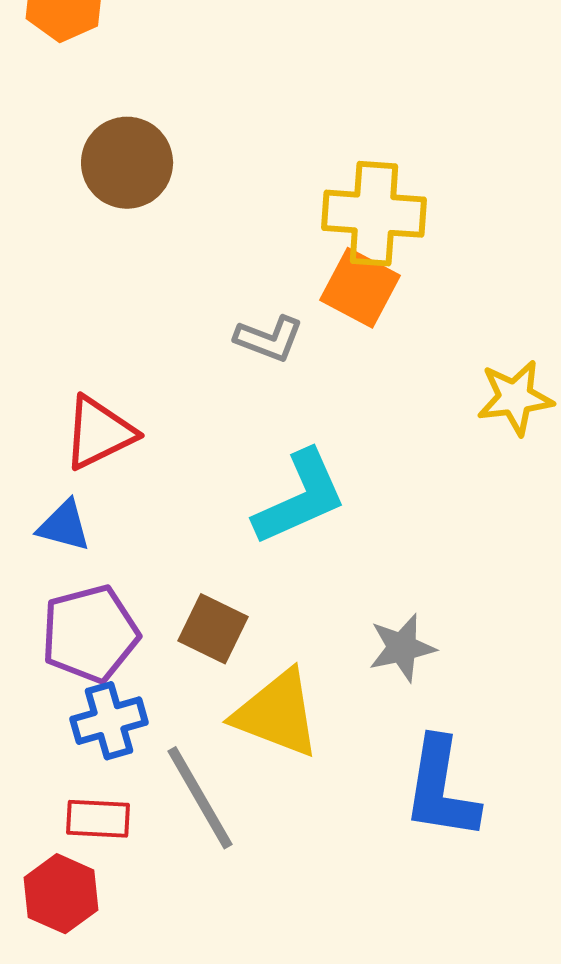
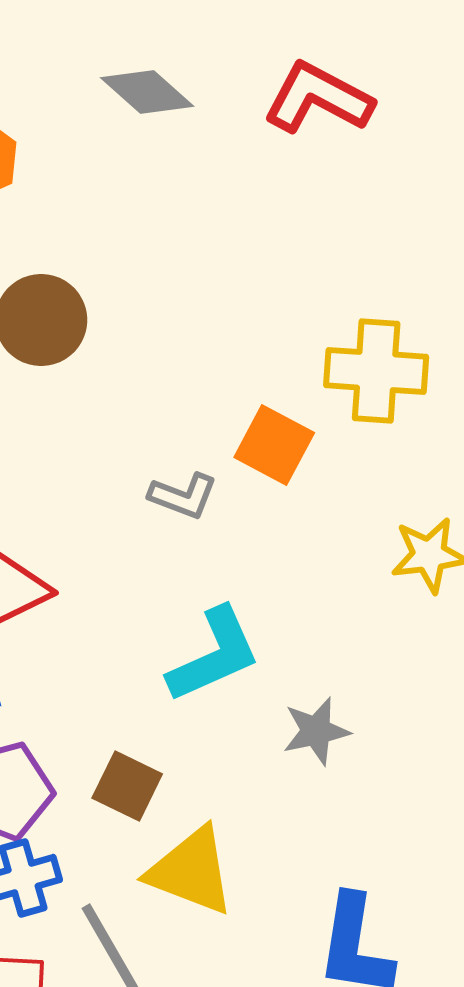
yellow cross: (374, 214) -> (376, 371), moved
gray star: (402, 648) -> (316, 731), moved

